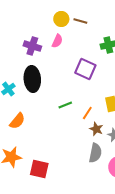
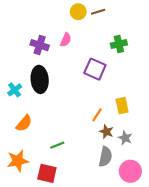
yellow circle: (61, 19) -> (78, 12), moved
brown line: (80, 21) -> (98, 12), moved, turned -32
green line: (65, 105) -> (57, 145), moved

